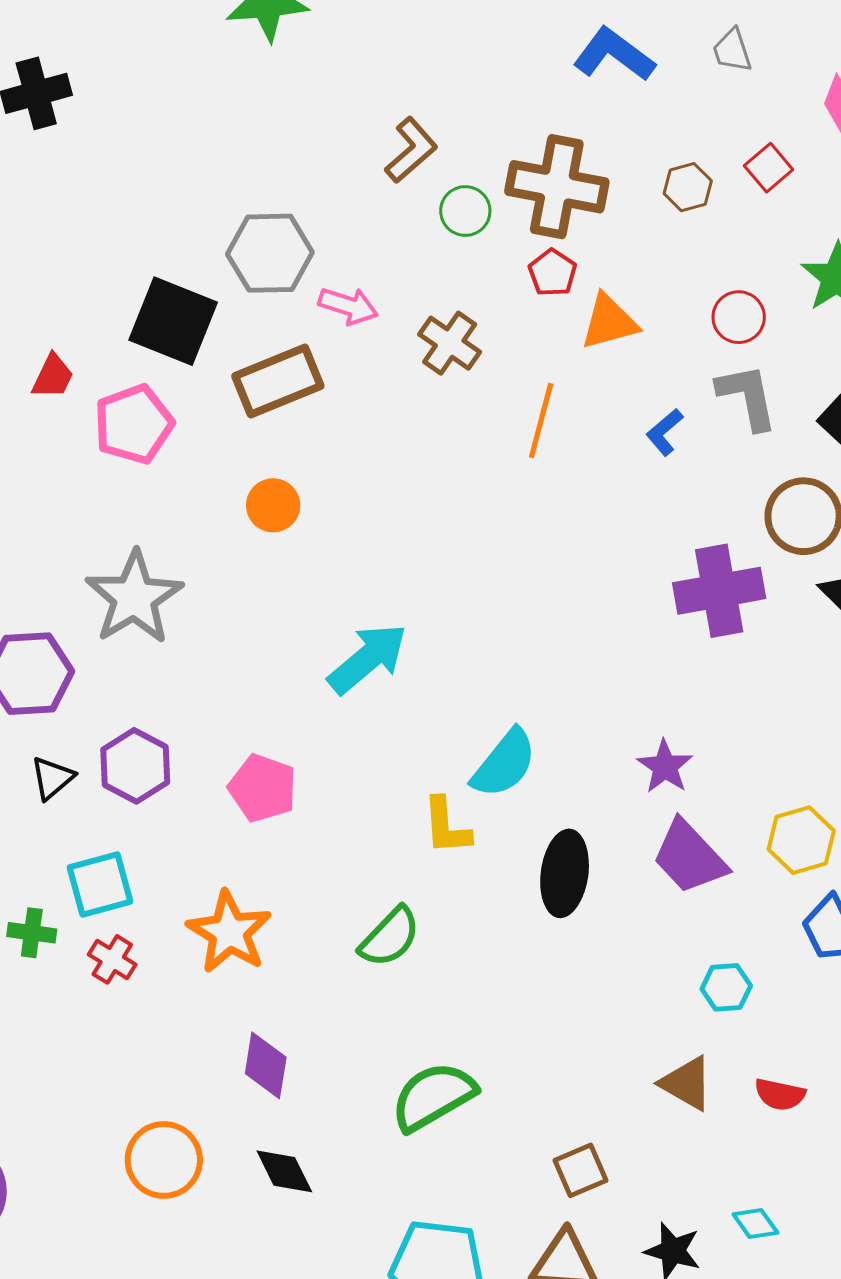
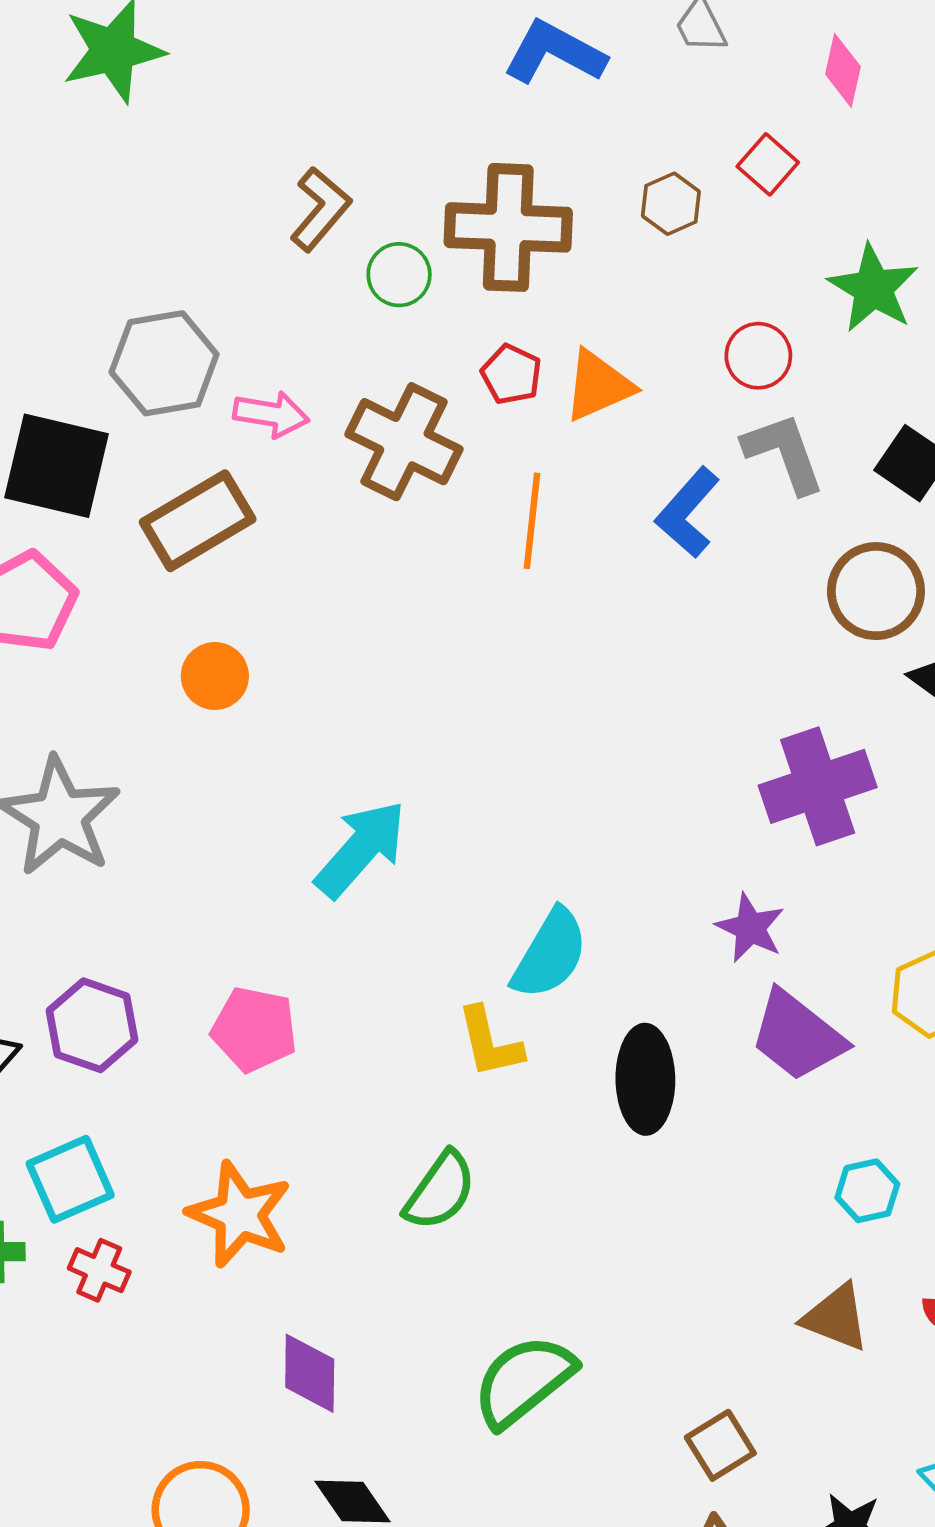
red pentagon: (553, 273) -> (511, 374), moved
brown cross: (450, 343) -> (404, 442), size x1.4
blue L-shape: (665, 432) -> (688, 512), size x1.5
purple cross: (719, 591) -> (818, 786), moved

